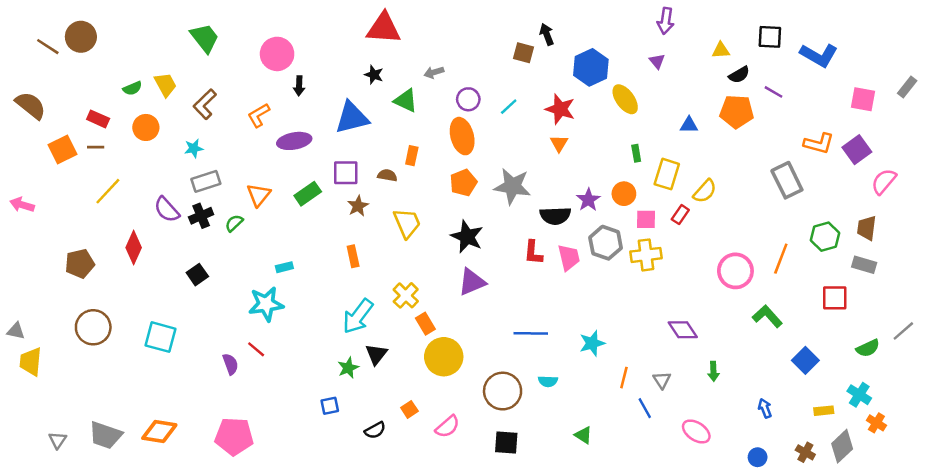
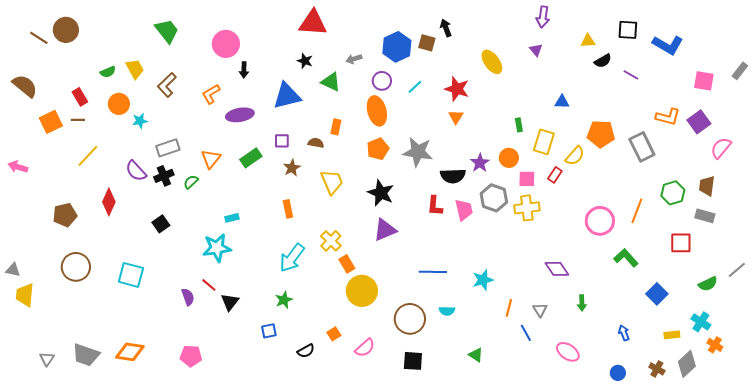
blue hexagon: (591, 67) -> (397, 47), moved
yellow ellipse: (625, 99) -> (492, 62), moved
orange pentagon: (737, 112) -> (601, 134), moved
red rectangle: (98, 119) -> (80, 97), turned 36
cyan star: (194, 148) -> (140, 121), moved
purple square: (346, 173) -> (282, 141), size x0.7
black triangle: (376, 354) -> (230, 302), moved
pink pentagon: (234, 436) -> (191, 356), size x0.7

